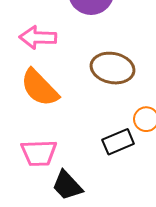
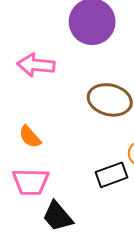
orange semicircle: (40, 88) -> (30, 137), moved, size x0.6

